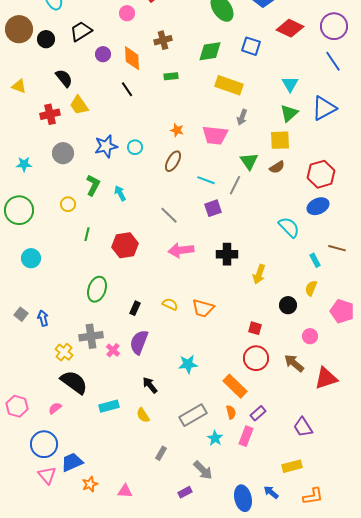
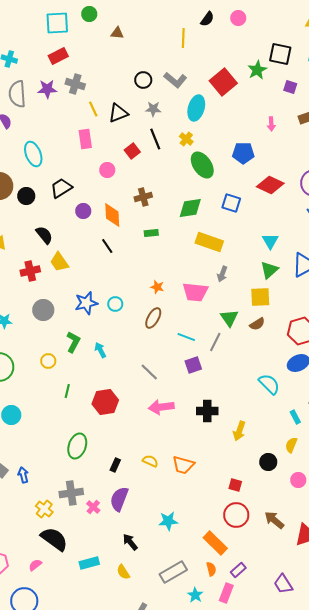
pink circle: (310, 336) -> (298, 480), moved

